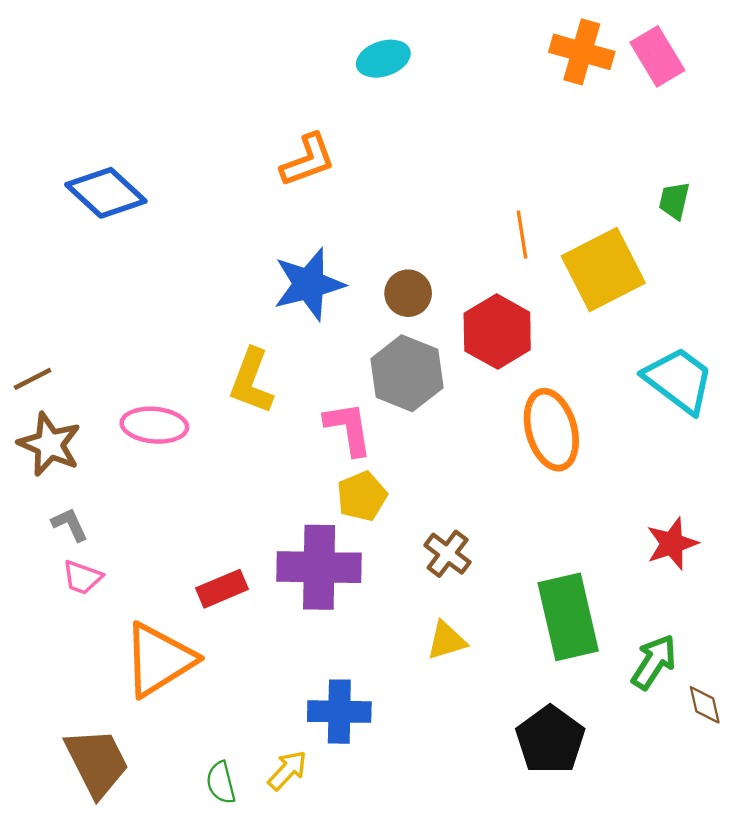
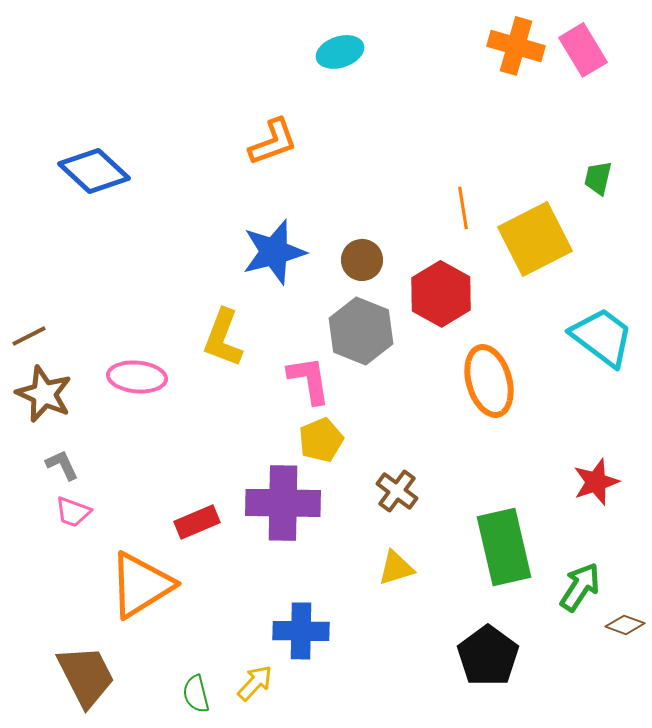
brown diamond: (705, 705) -> (625, 625), turned -57

